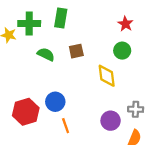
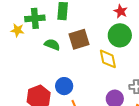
brown square: (76, 51) -> (79, 39), size x1.5
green circle: (122, 51) -> (120, 35), size x1.5

